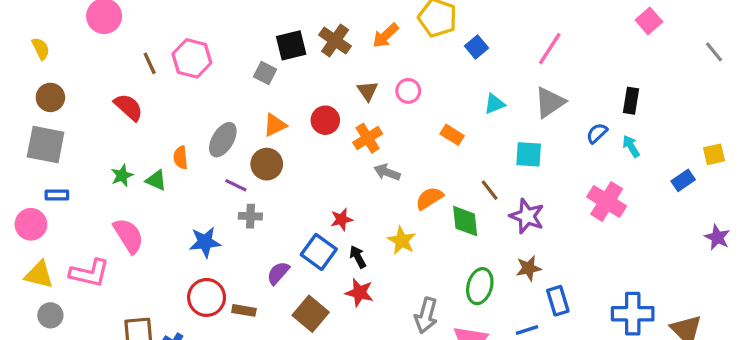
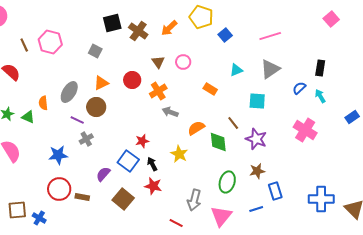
black square: (291, 45) -> (112, 23), moved
pink line: (550, 49) -> (270, 36), turned 40
gray cross: (250, 216) -> (86, 139), turned -32

